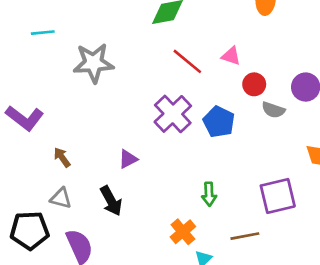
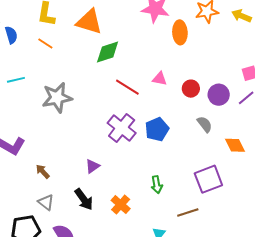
red circle: (254, 84) -> (191, 89), moved
gray semicircle: (273, 110) -> (205, 124), moved, turned -138
blue pentagon: (219, 122) -> (157, 129), turned 30
gray triangle: (61, 198) -> (46, 202), turned 30
orange cross: (183, 232) -> (121, 205), moved

